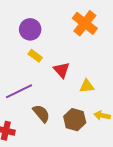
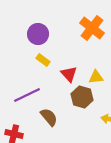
yellow triangle: (87, 86) -> (96, 77), moved
brown hexagon: (75, 120) -> (82, 97), moved

